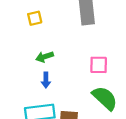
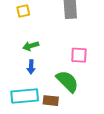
green semicircle: (105, 98) -> (67, 81), moved

